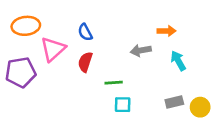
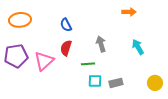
orange arrow: (167, 31) -> (129, 12), moved
pink triangle: (53, 49) -> (44, 61), moved
gray arrow: (141, 50) -> (101, 44), moved, turned 84
gray rectangle: (174, 102) -> (116, 83), moved

